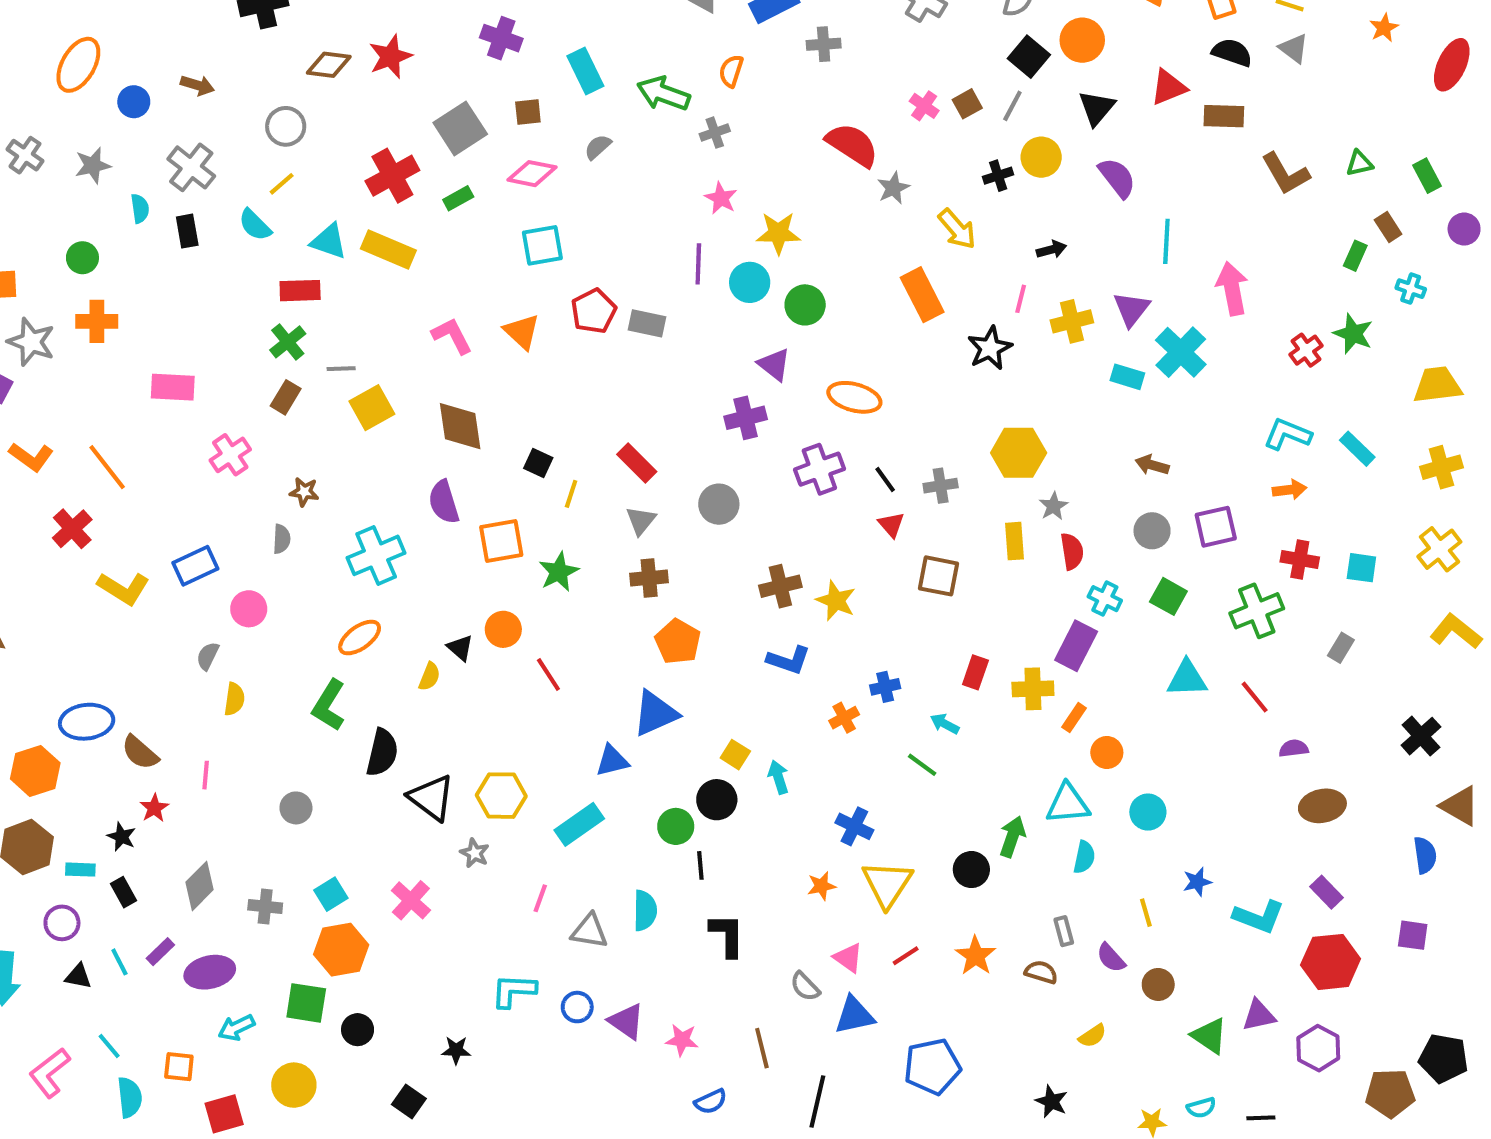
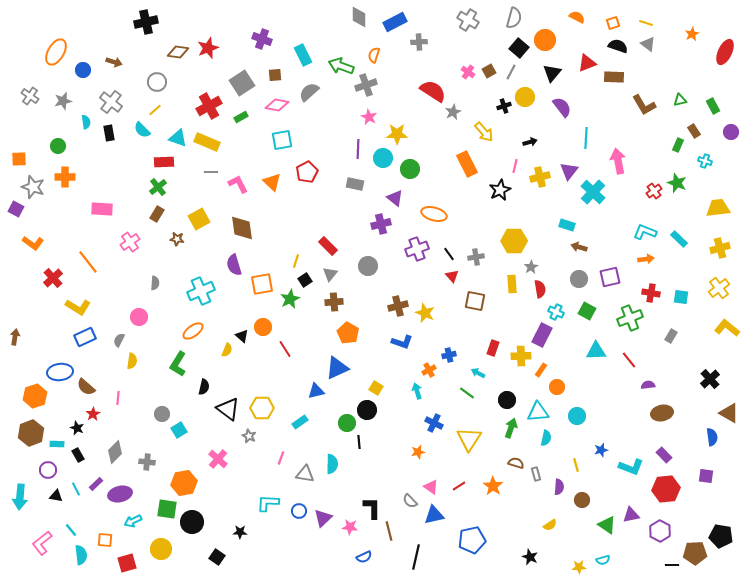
gray cross: (715, 133) -> (366, 85), size x1.5
gray semicircle: (598, 147) -> (309, 92), size x1.5
gray rectangle: (647, 323) -> (355, 184), moved
gray line: (341, 369) -> (211, 172), moved
cyan rectangle: (1127, 377) -> (567, 225), moved
black square: (538, 463) -> (305, 280), moved, turned 32
orange line: (107, 467) -> (88, 262), moved
brown star: (304, 492) -> (177, 239), moved
blue rectangle: (195, 566) -> (85, 337), moved
black semicircle: (382, 752) -> (204, 387), size x0.7
cyan arrow: (778, 777) -> (417, 391), moved
cyan rectangle: (579, 824) -> (300, 422), size x0.7
black circle: (971, 870) -> (507, 400), moved
yellow triangle: (887, 884) -> (469, 439), moved
cyan square: (331, 894) -> (179, 430), moved
black L-shape: (727, 935) -> (372, 508), moved
purple semicircle: (1111, 958) -> (559, 487), turned -133
brown semicircle: (1041, 972) -> (516, 463), moved
purple triangle: (626, 1021) -> (323, 518), turned 42
black circle: (358, 1030) -> (192, 522), size x1.5
black line: (1261, 1118) -> (672, 565), moved

